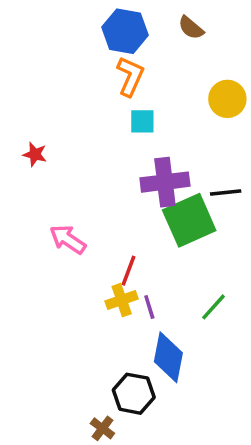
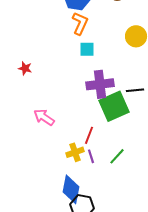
red line: (129, 271) -> (89, 135), moved
green line: (213, 307) -> (117, 156), moved
blue diamond: (168, 357) -> (71, 189), moved

